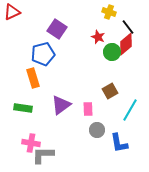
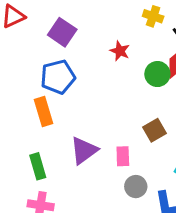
purple square: (57, 29) -> (62, 32), moved
red star: (98, 37) -> (120, 51), moved
green rectangle: (23, 108) -> (38, 166), moved, turned 66

